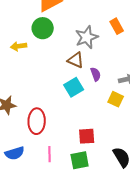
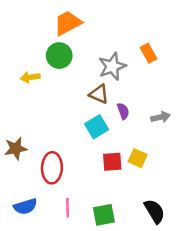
yellow square: (116, 99) -> (138, 158), moved
red square: (87, 136) -> (112, 162), moved

